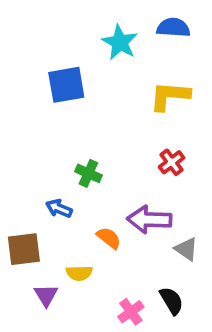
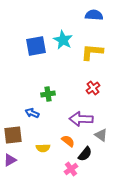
cyan star: (120, 42) -> (63, 40), moved
green cross: (88, 173) -> (48, 94), turned -32
orange semicircle: (109, 238) -> (68, 141), moved
purple triangle: (46, 295) -> (10, 160), moved, turned 32
black semicircle: (172, 301) -> (85, 154), moved, turned 70

